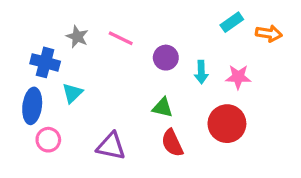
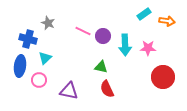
pink line: (121, 38) -> (83, 31), moved
cyan arrow: (201, 72) -> (125, 45), size x1.5
red circle: (227, 124) -> (163, 77), moved
pink circle: (48, 140) -> (39, 80), moved

